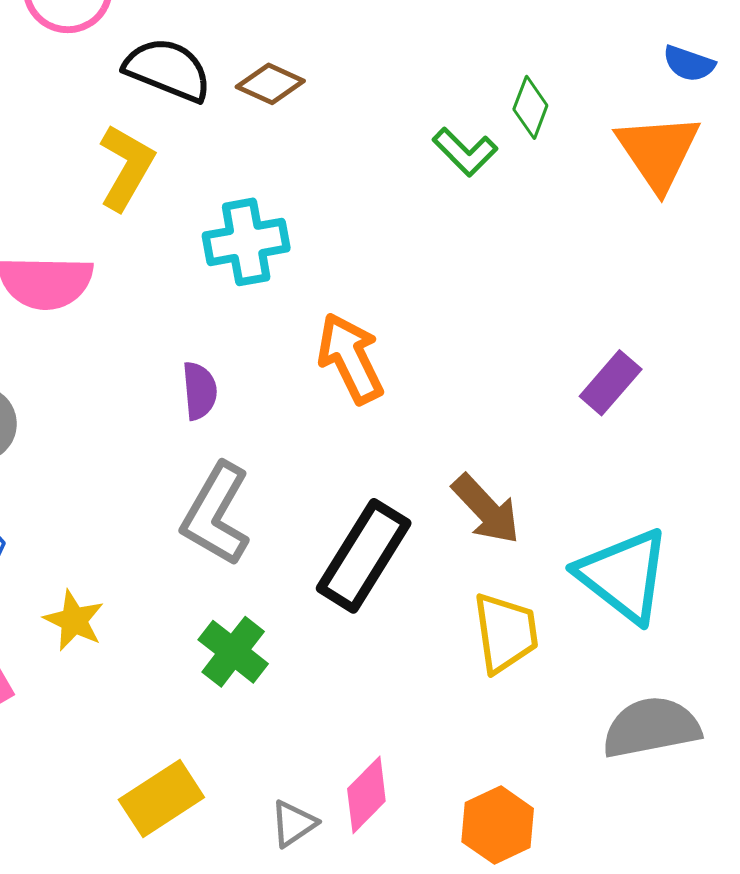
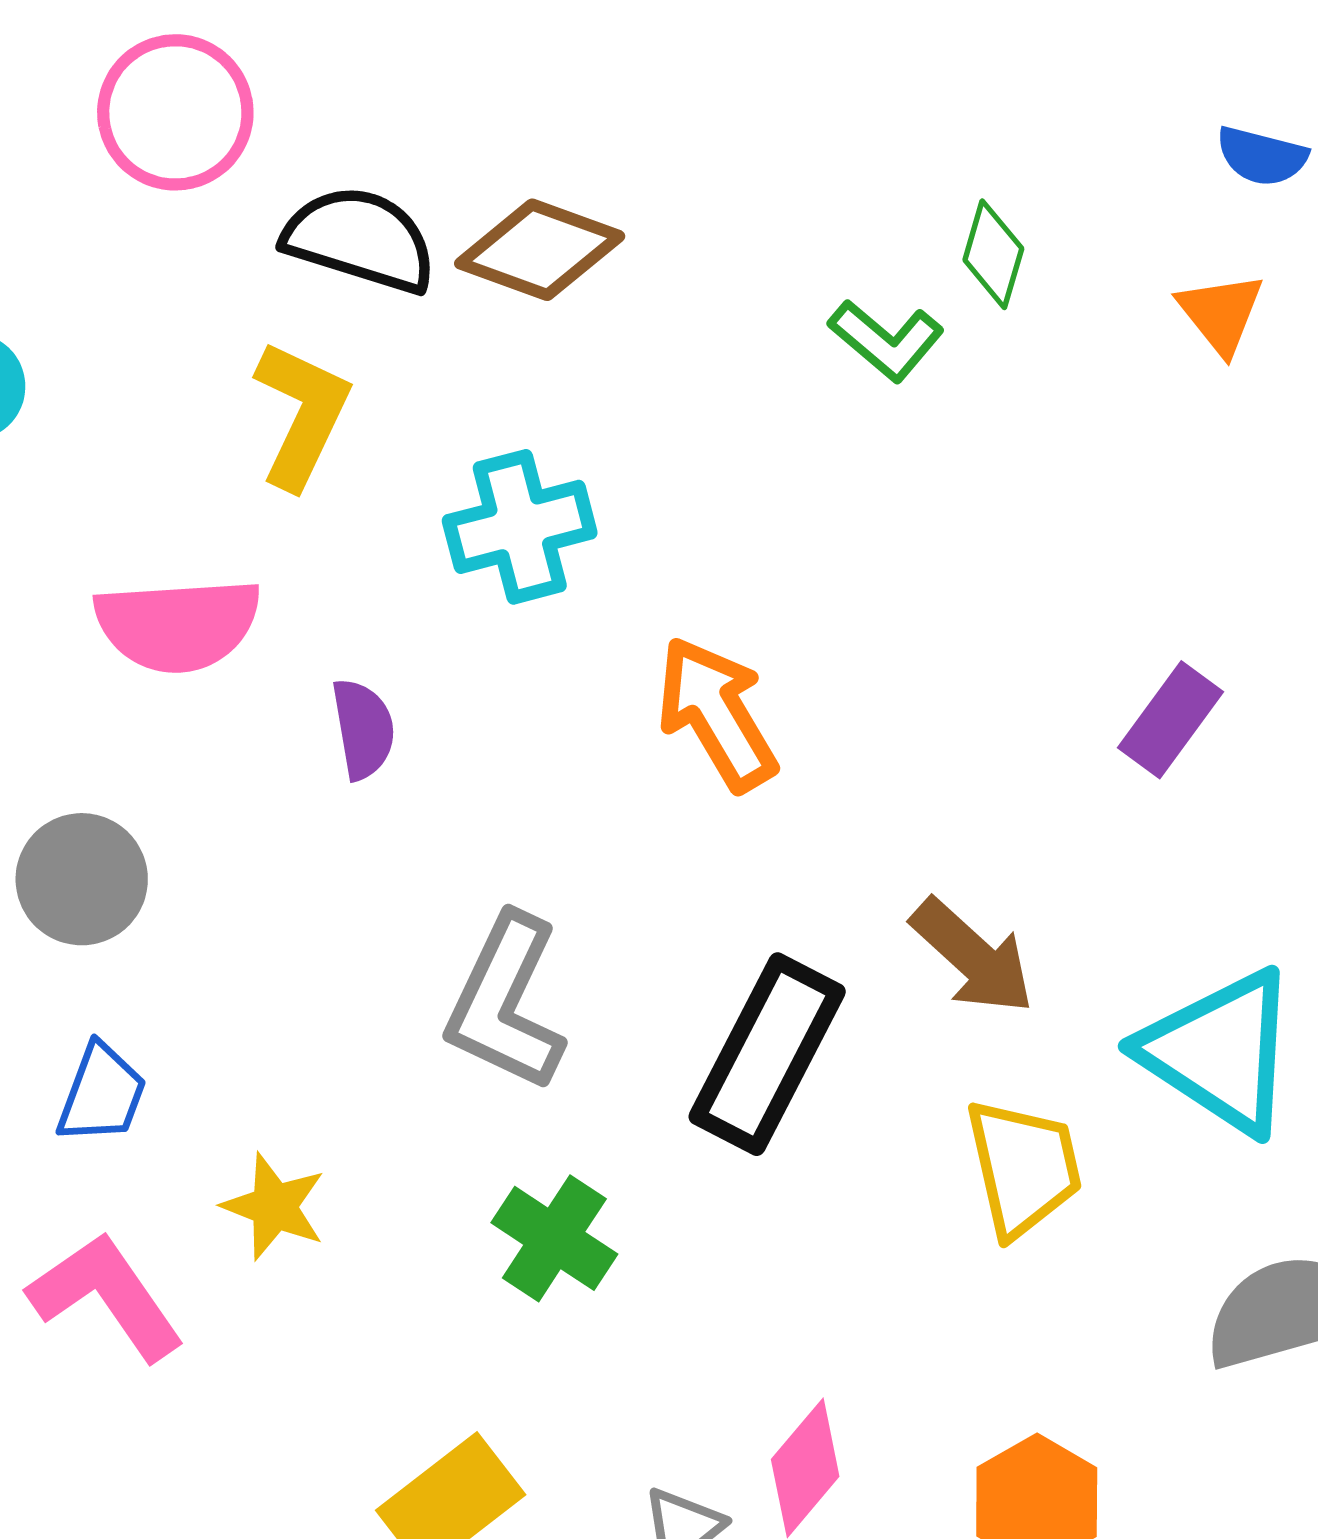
brown diamond: (270, 84) -> (540, 250), size x1.4
orange triangle: (658, 152) -> (1221, 313), size x0.6
purple semicircle: (200, 391) -> (363, 729), moved

